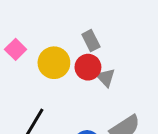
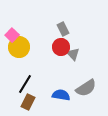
yellow circle: (54, 63) -> (19, 47), moved

